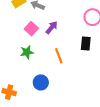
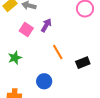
black rectangle: (86, 43) -> (83, 63), moved, turned 72
green star: (27, 52) -> (15, 58), moved

